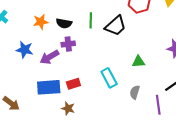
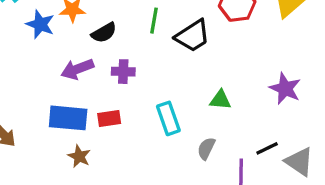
black semicircle: (64, 23) -> (104, 33), moved, turned -49
purple cross: (68, 44) -> (123, 72), moved
blue star: (25, 50) -> (40, 24), moved
brown star: (68, 108) -> (79, 156), moved

